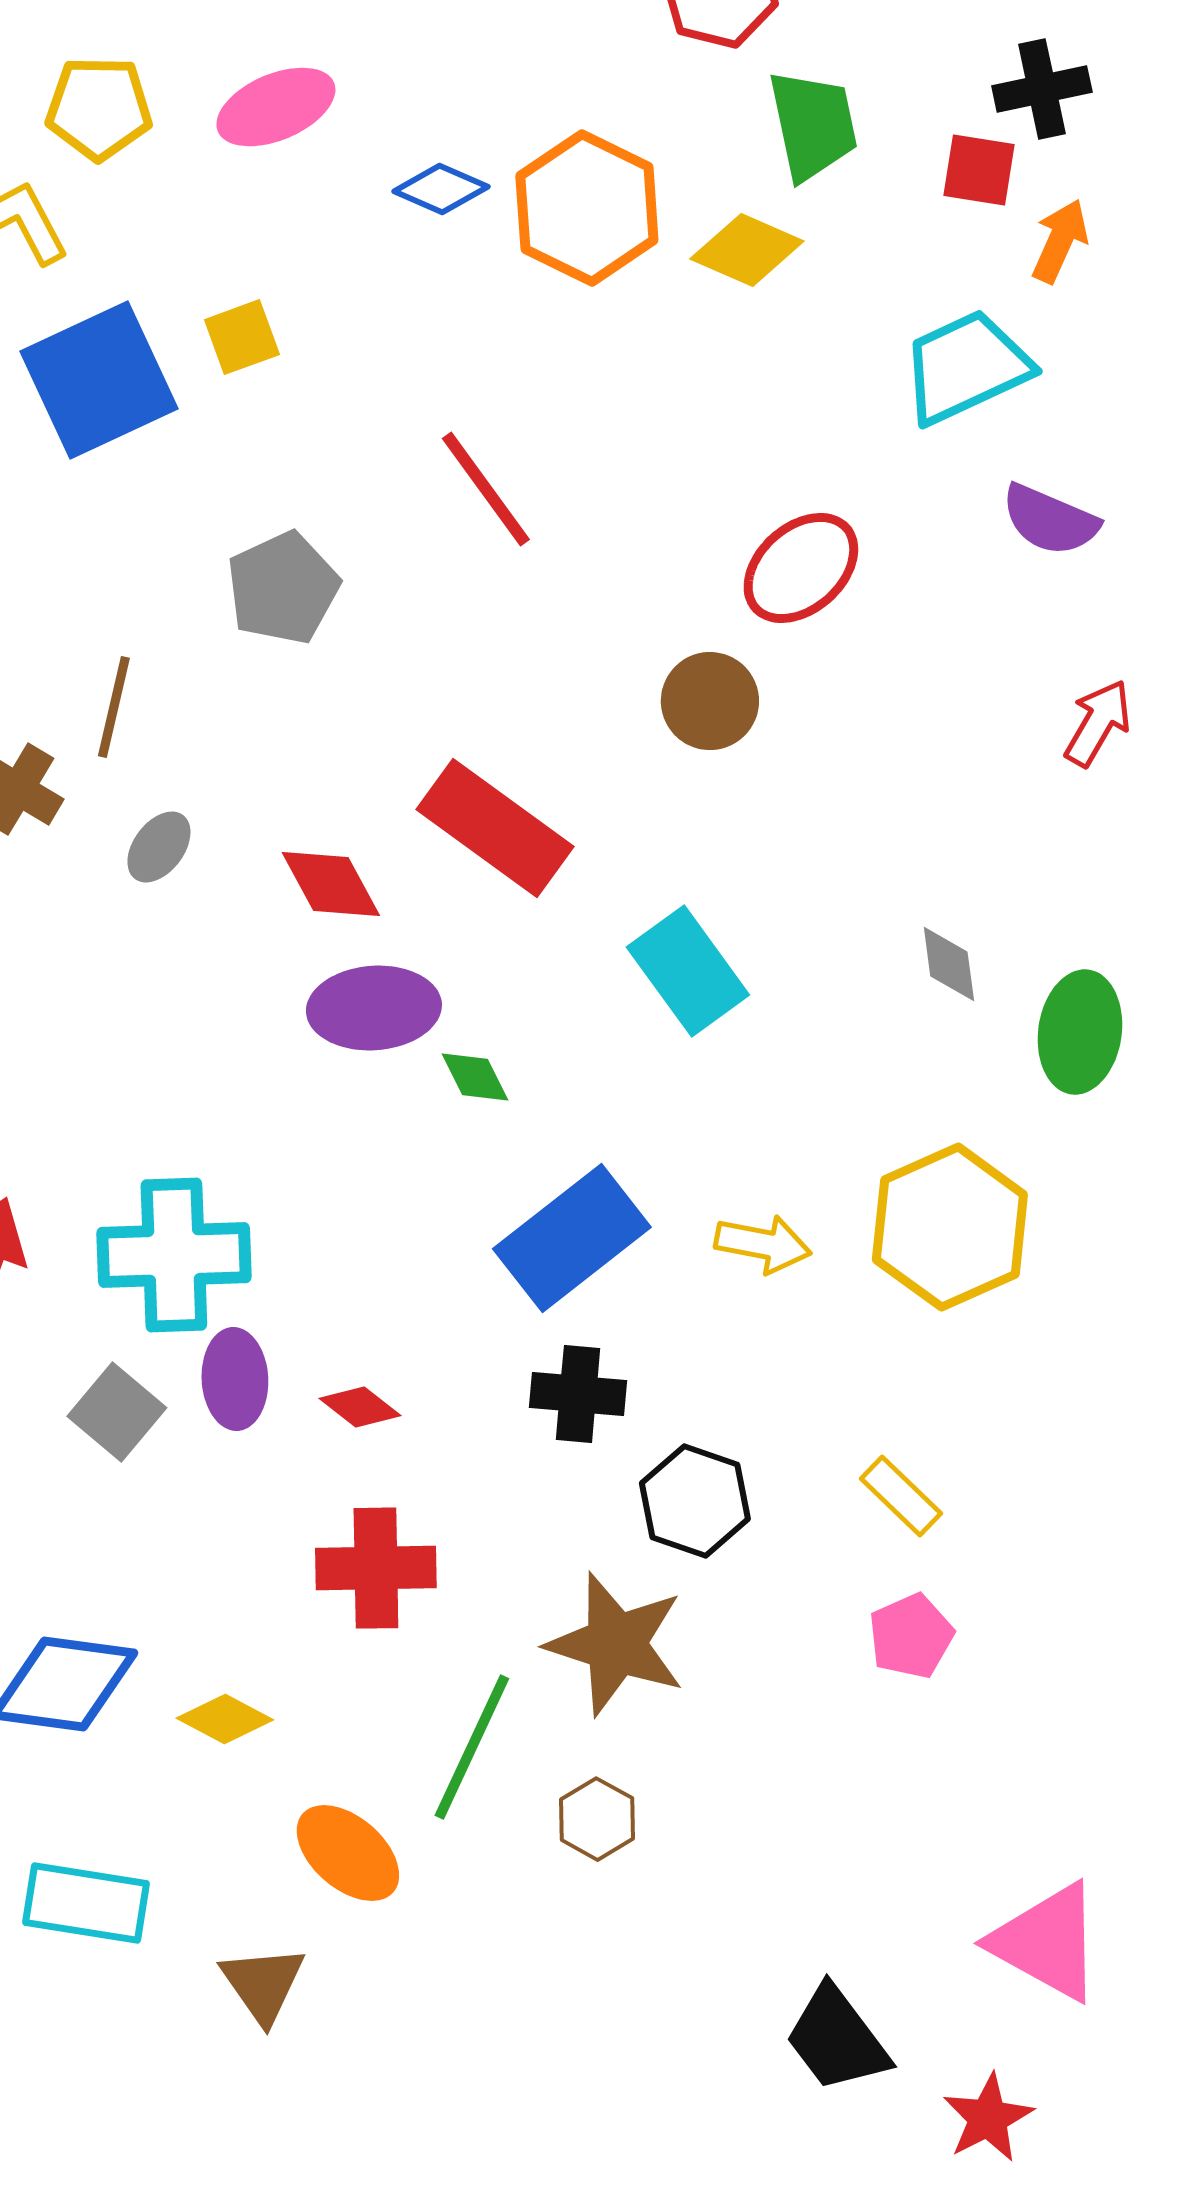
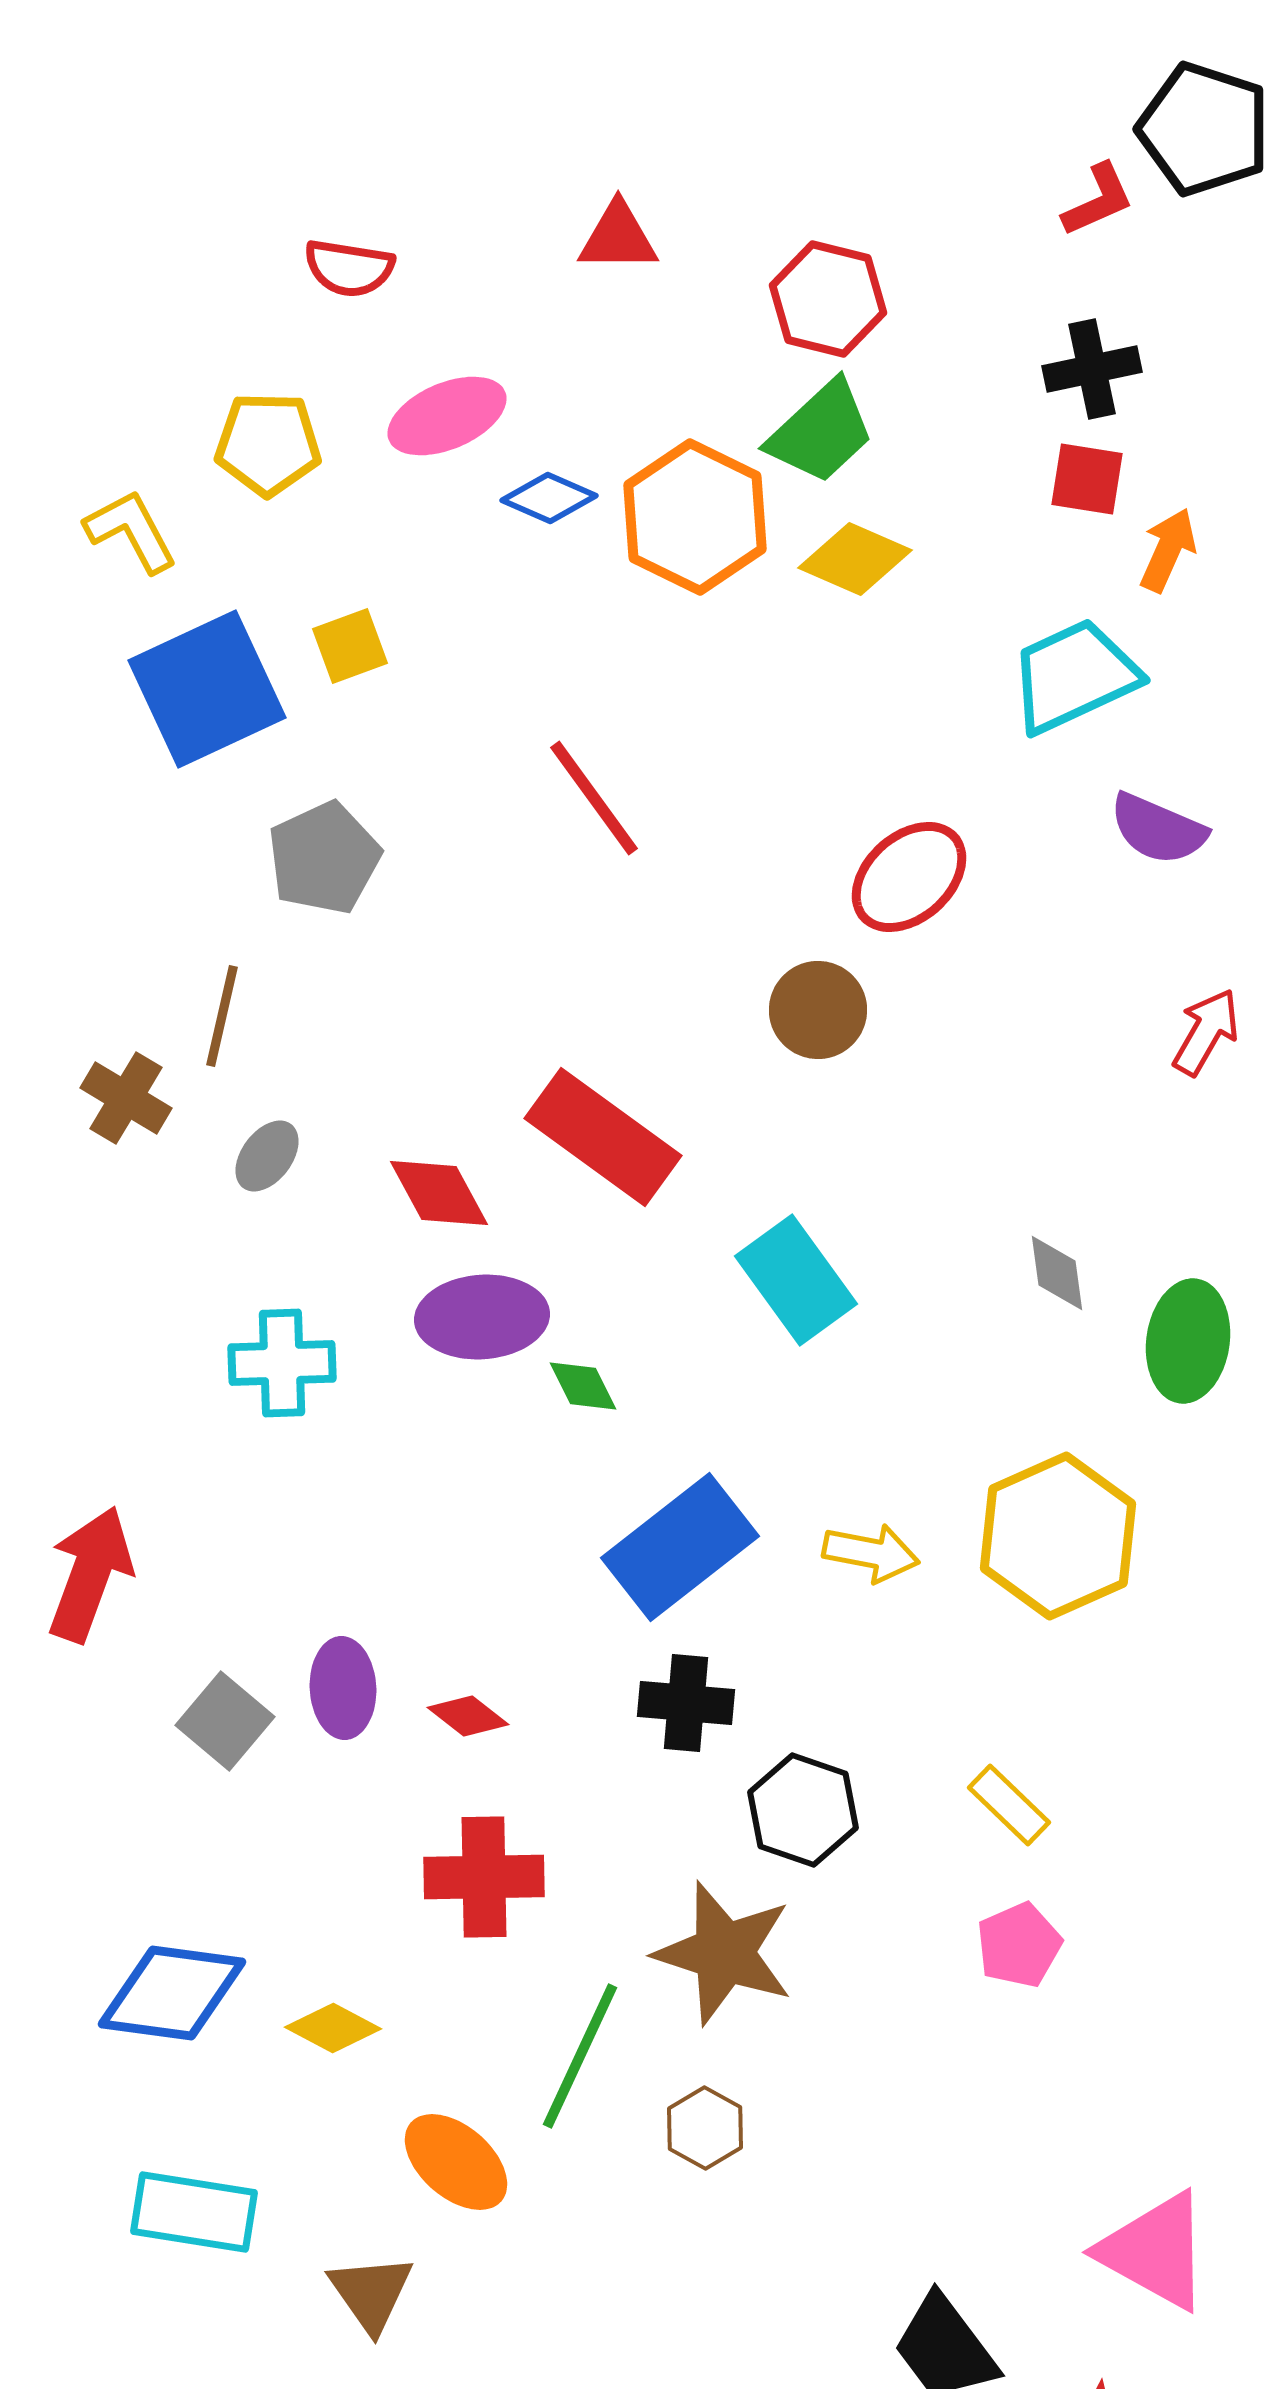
black cross: (1042, 89) -> (1092, 369), moved
pink ellipse: (276, 107) -> (447, 416), moved
yellow pentagon: (99, 108) -> (268, 444), moved
green trapezoid: (813, 125) -> (821, 432), moved, turned 59
gray pentagon: (283, 588) -> (324, 858), moved
cyan cross: (174, 1255) -> (282, 1363), moved, size x0.7

